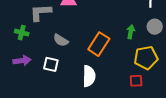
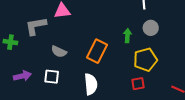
green cross: (22, 33) -> (10, 42), moved

